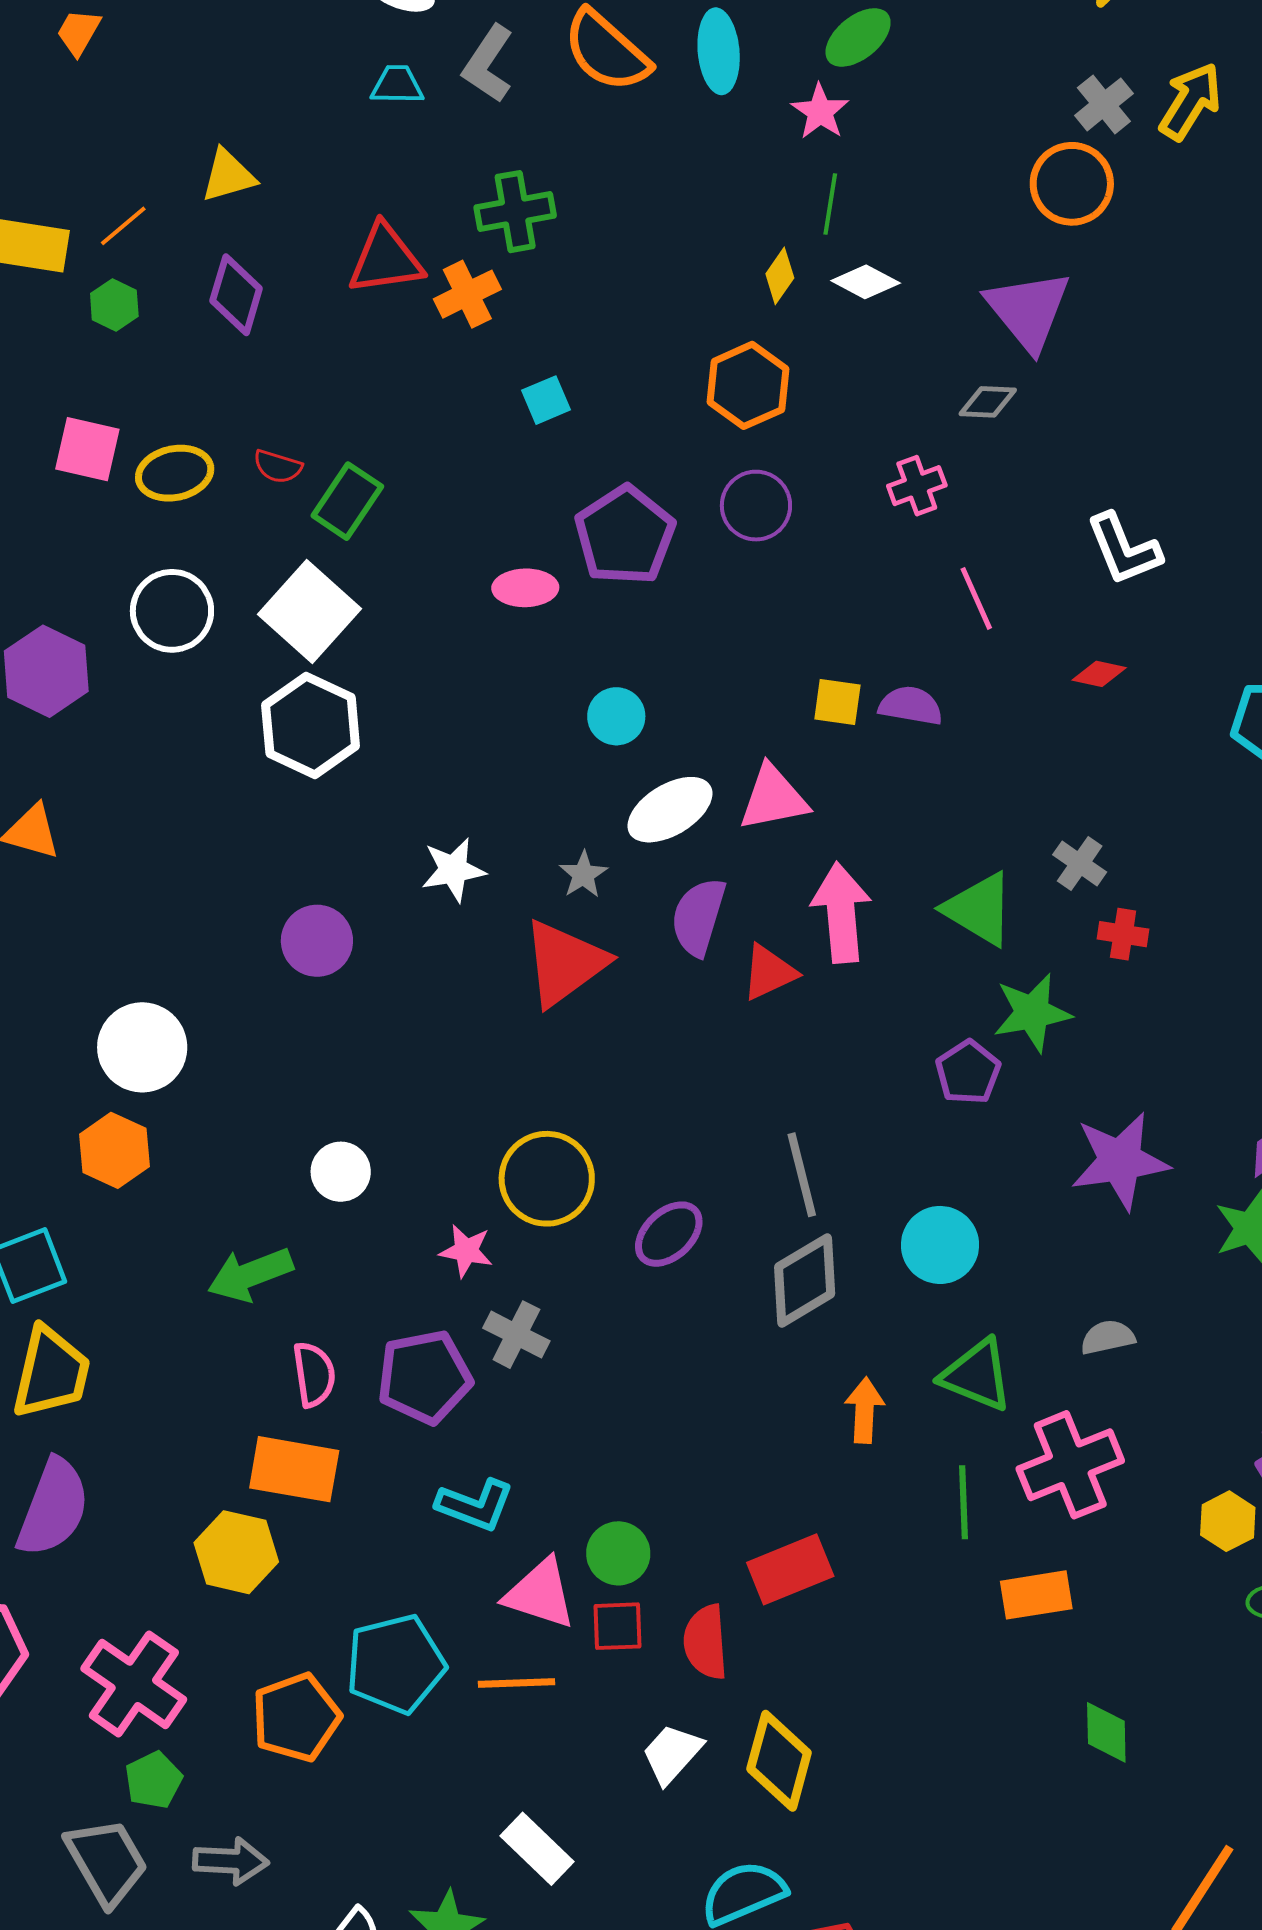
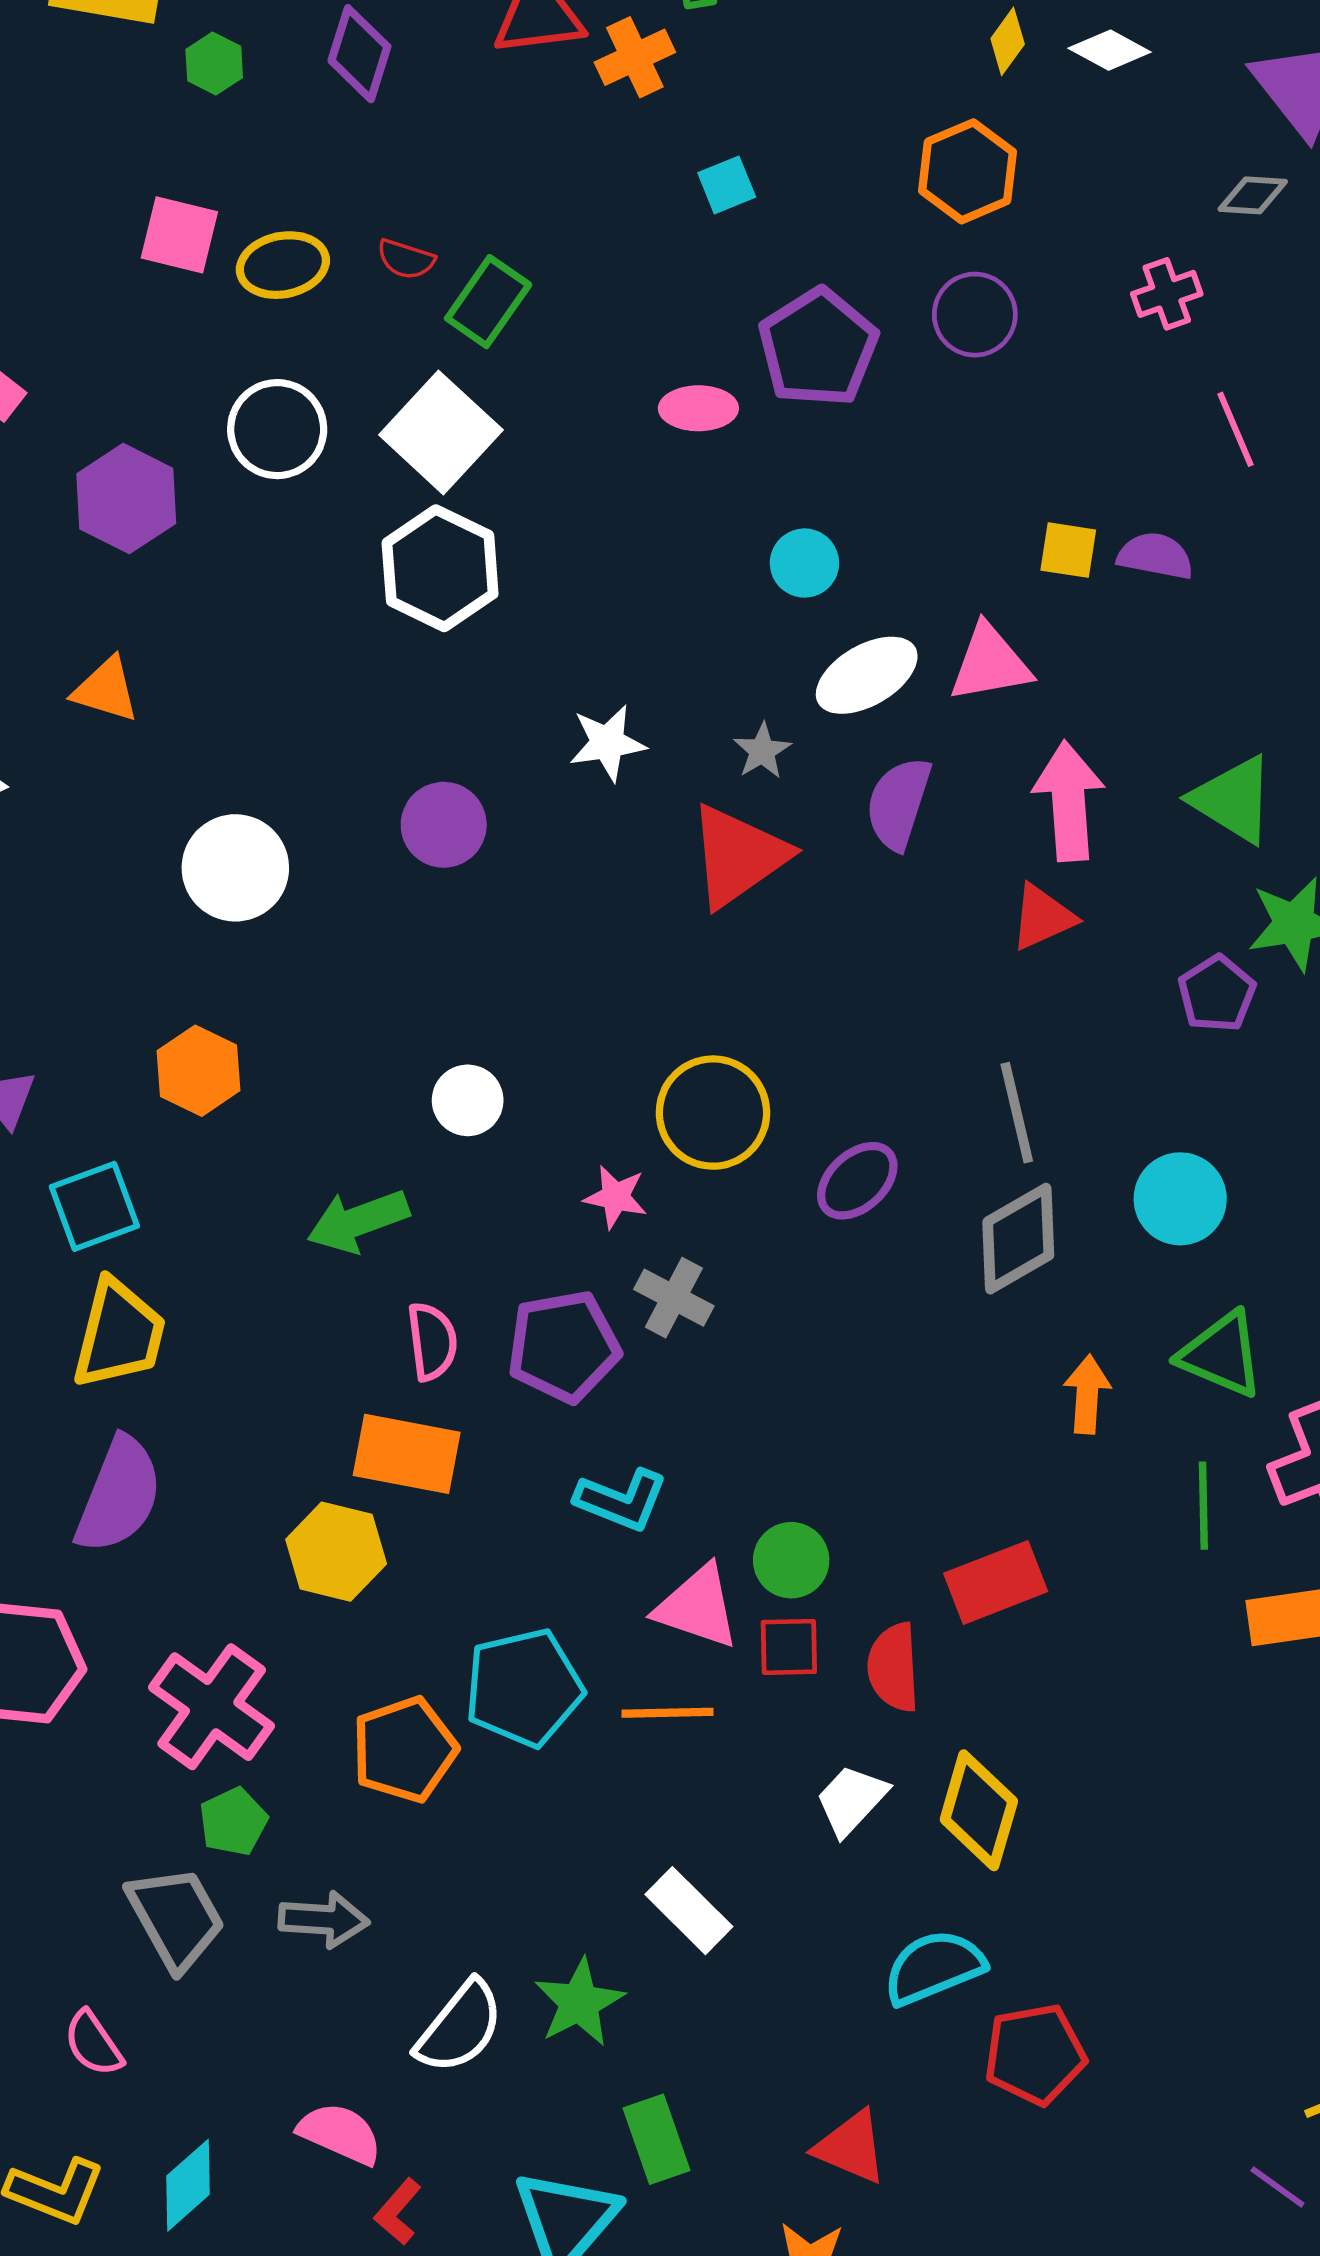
red triangle: (769, 972) -> (1043, 917), moved
white circle: (142, 1047) -> (235, 868), moved

